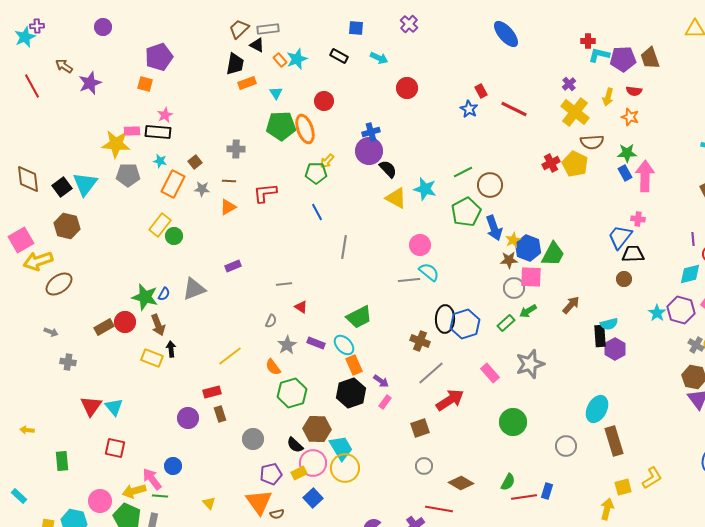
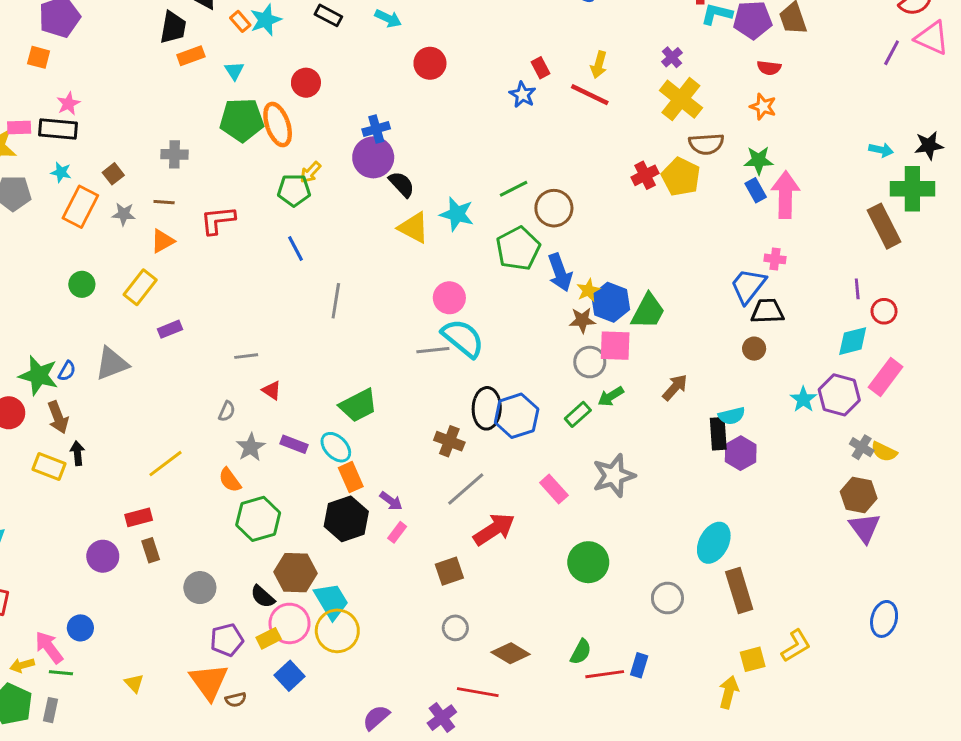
yellow arrow: (608, 97) -> (599, 65), moved
yellow rectangle: (160, 225) -> (140, 287), moved
cyan semicircle: (429, 272) -> (463, 338), size x1.4
yellow arrow: (134, 491) -> (22, 665), size x0.7

